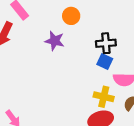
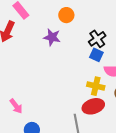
black cross: (106, 43) -> (97, 39), turned -30

